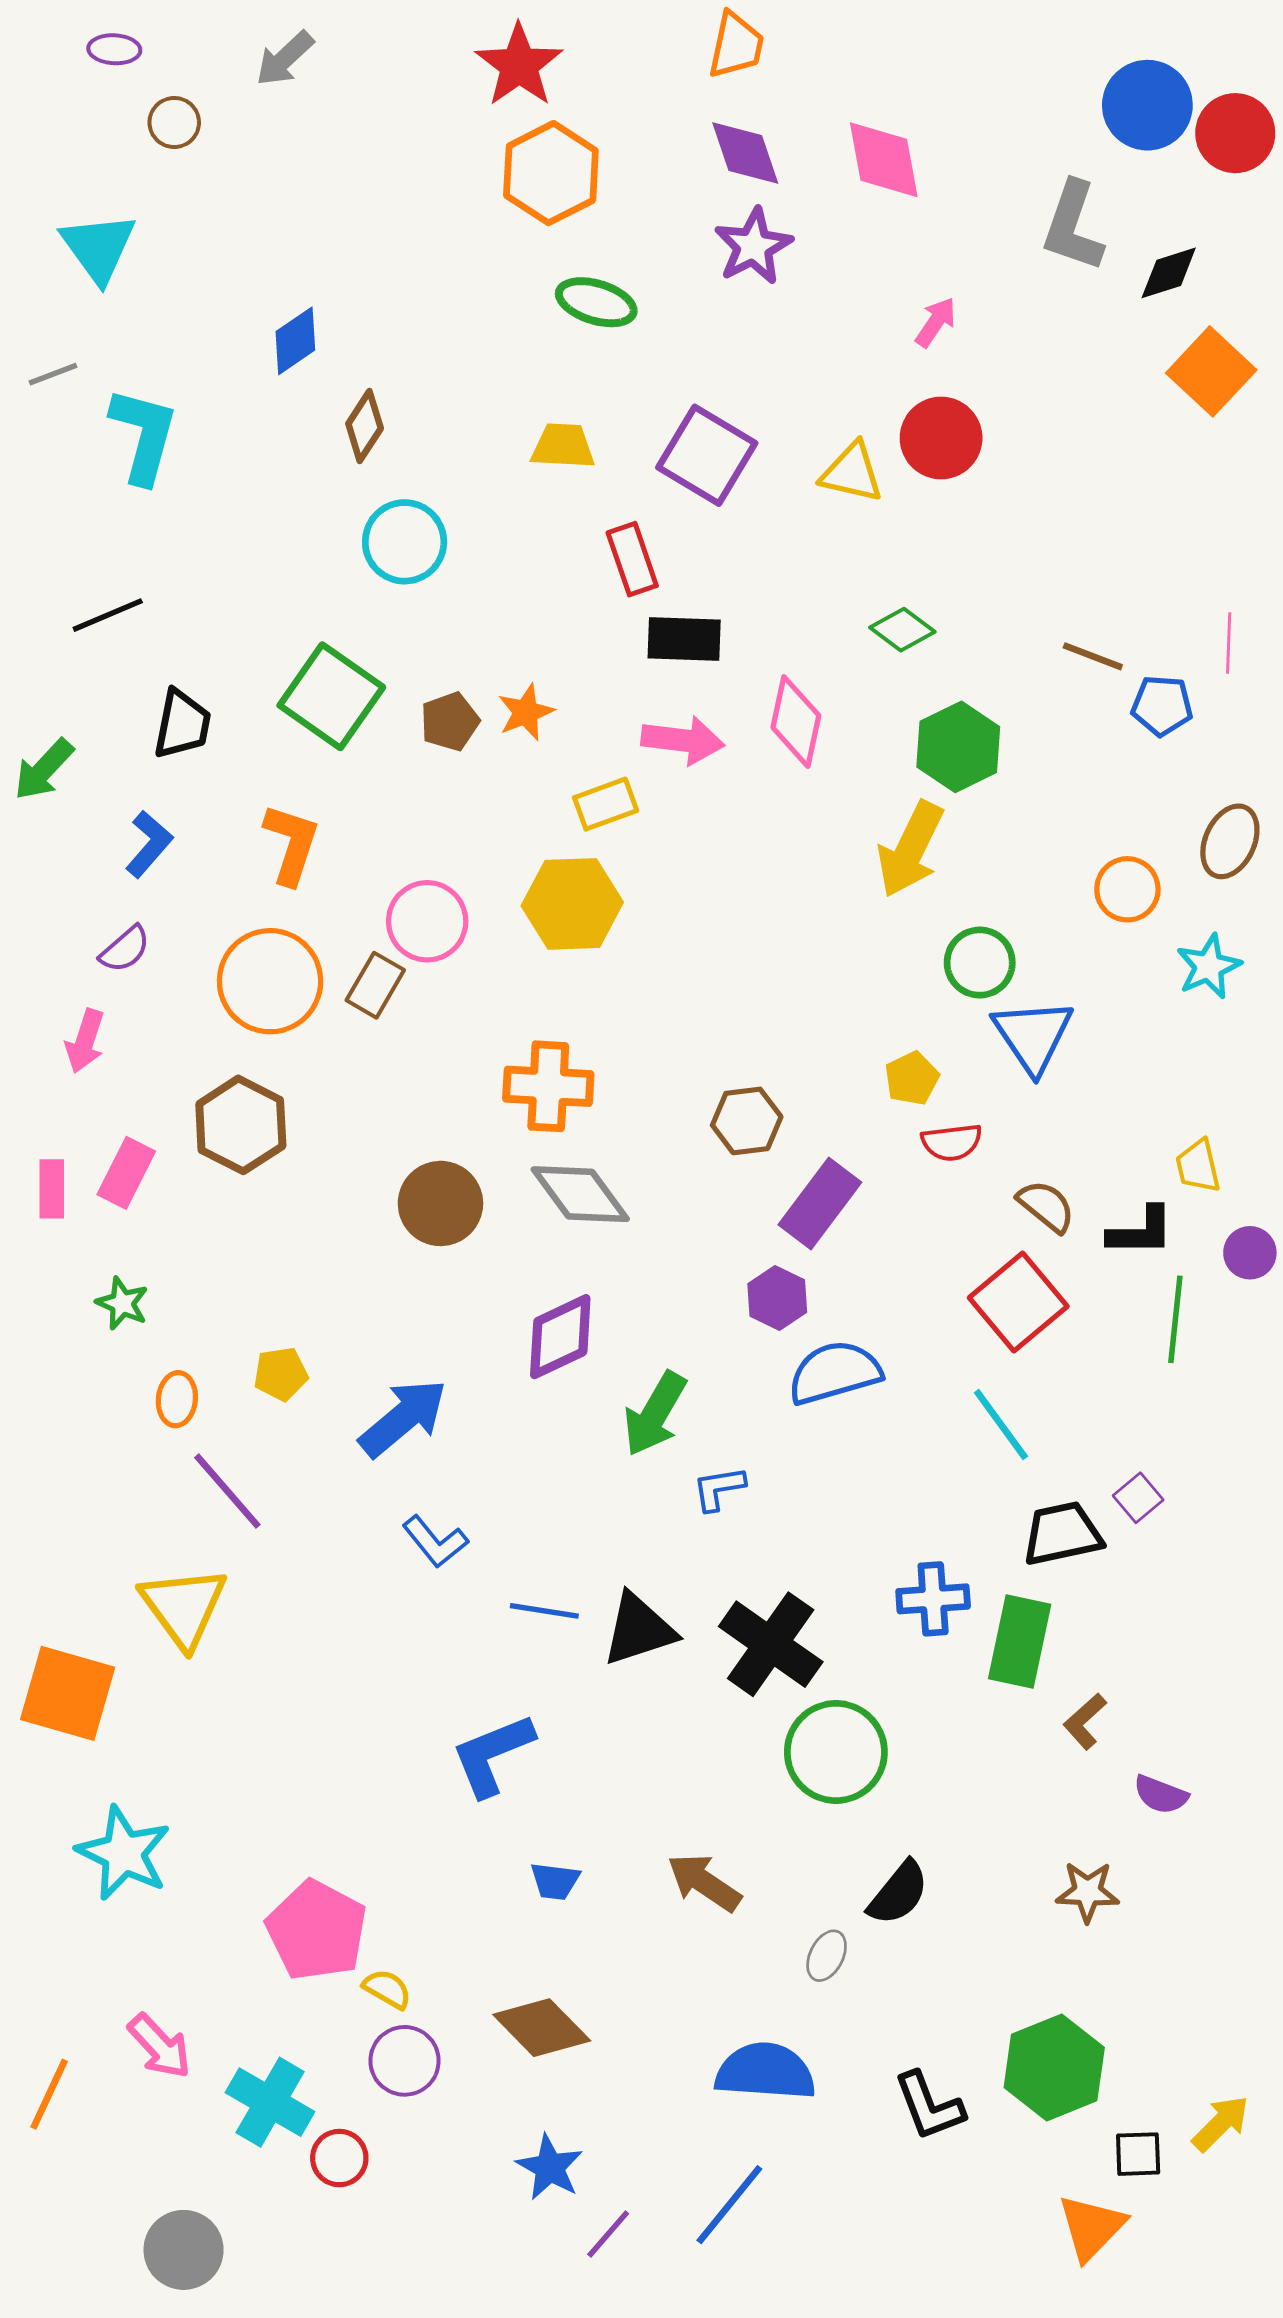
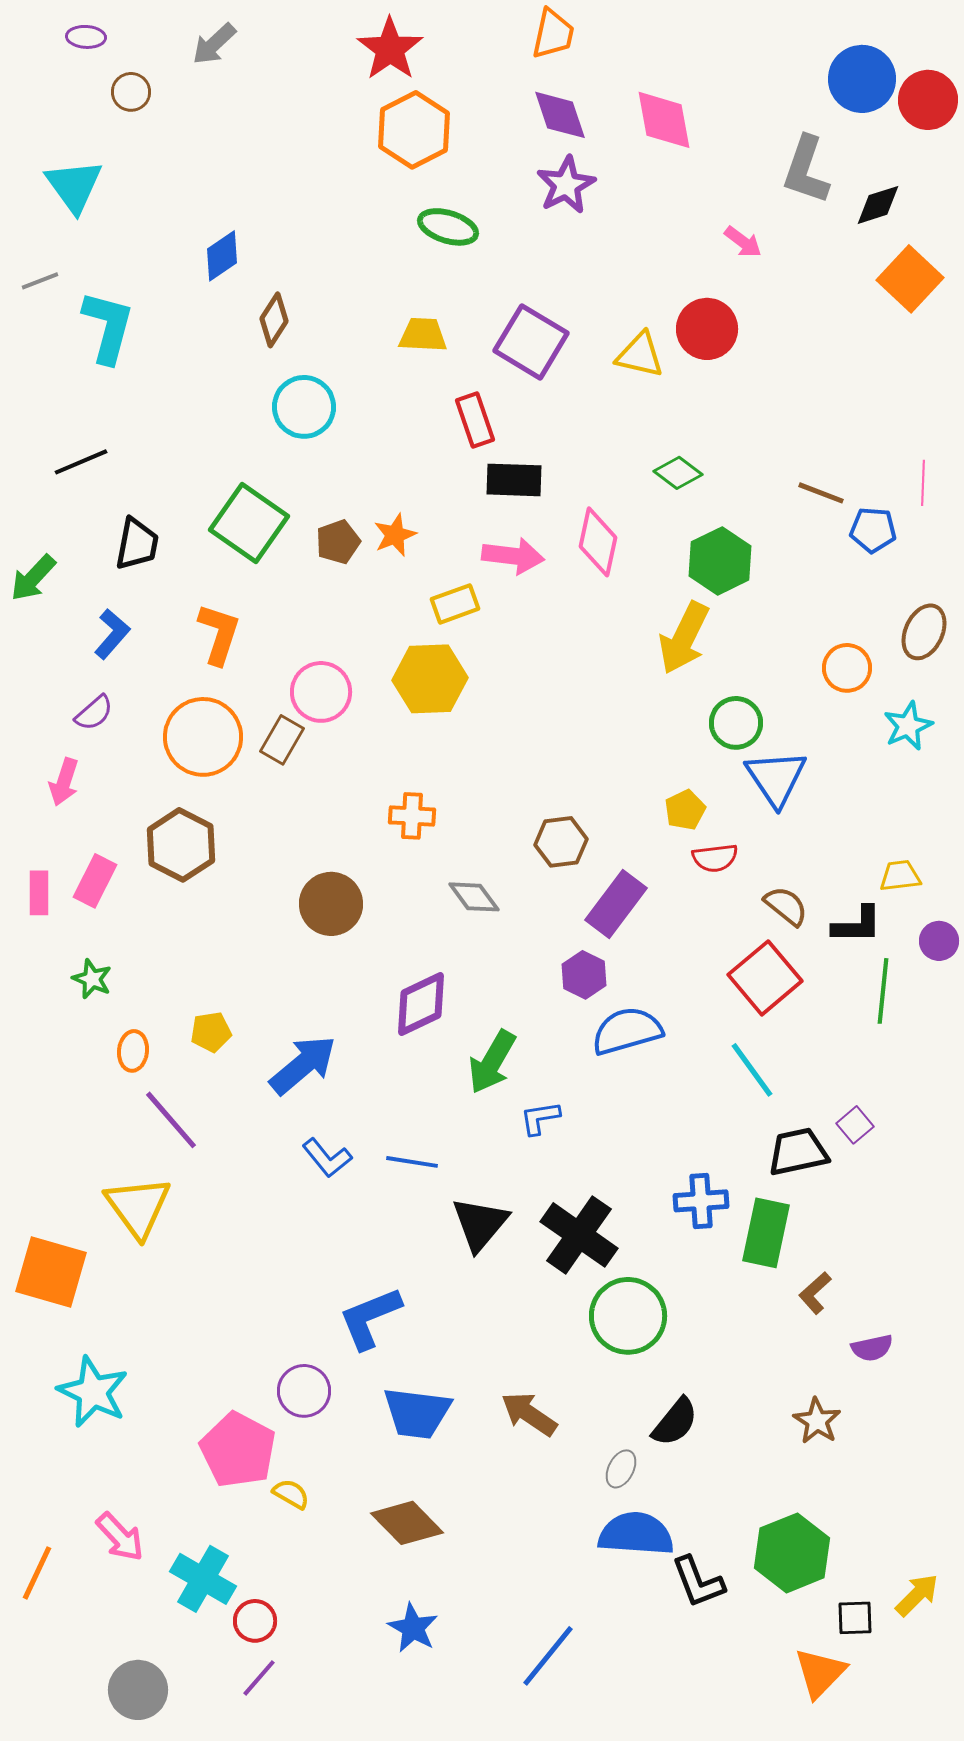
pink arrow: (936, 322) -> (743, 242), moved, turned 93
orange cross: (548, 1086) -> (412, 816), size x0.7
yellow trapezoid: (1198, 1166) -> (900, 876), turned 96
gray diamond: (580, 1194) -> (474, 897), moved, size x0.7
blue line: (544, 1611) -> (412, 1162), moved
black triangle: (639, 1630) -> (480, 1224), turned -32
purple semicircle: (1161, 1795) -> (872, 1348), turned -33
blue trapezoid: (555, 1881) -> (417, 1413), size x1.8
brown star: (1087, 1892) -> (817, 1421), turned 30
purple circle: (405, 2061) -> (304, 1391), moved
blue semicircle: (765, 2071) -> (636, 1534), moved
purple line: (608, 2234) -> (259, 1678), moved

